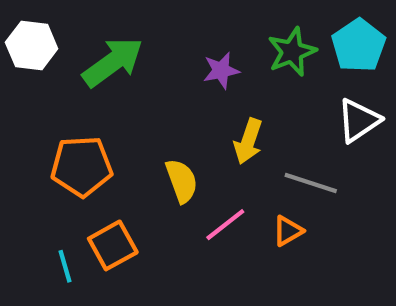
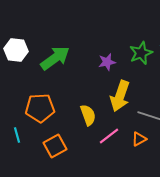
yellow arrow: (248, 141) -> (120, 96), size x1.4
cyan line: (65, 266) -> (17, 135), moved

